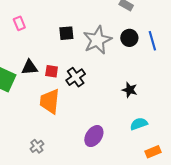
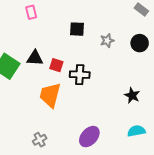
gray star: (97, 40) -> (107, 41), size x0.5
black cross: (76, 77) -> (80, 75), turned 30
gray cross: (37, 146) -> (40, 140), moved

